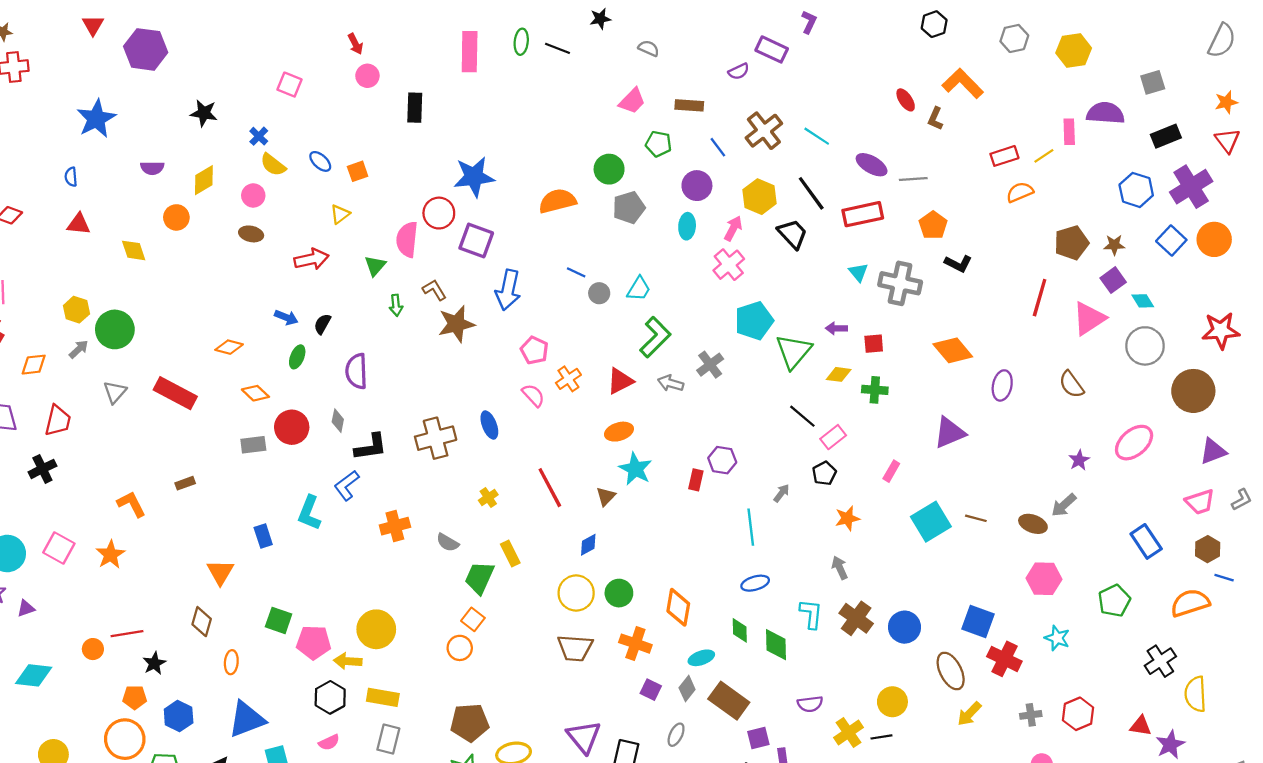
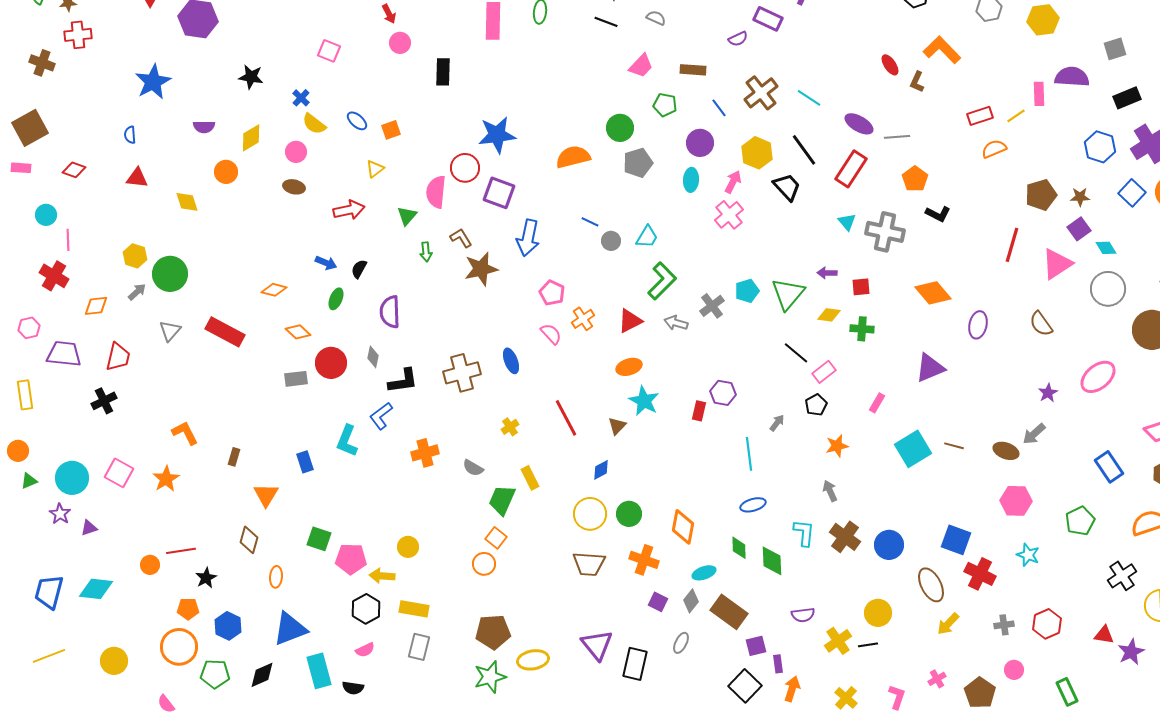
black line: (557, 48) -> (606, 22), moved
red rectangle: (863, 214) -> (851, 169), turned -45
cyan pentagon: (754, 321) -> (747, 291), moved, size x0.7
brown rectangle: (185, 483) -> (234, 457), moved, turned -54
yellow circle: (376, 629) -> (408, 547), size x0.6

